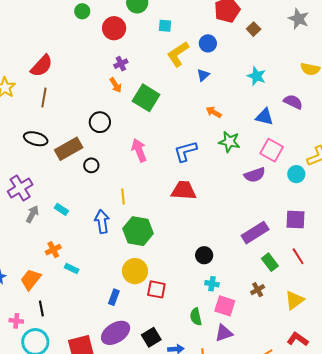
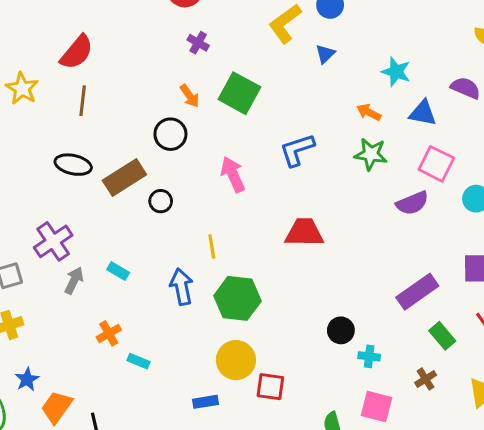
purple cross: (121, 64) -> (198, 43), turned -32
cyan star: (257, 76) -> (396, 72), moved
orange arrow: (116, 85) -> (190, 96), moved
orange arrow: (214, 112) -> (369, 112), moved
blue L-shape: (185, 151) -> (297, 150), moved
orange trapezoid: (31, 280) -> (57, 407), moved
cyan cross: (212, 284) -> (369, 356), moved
blue rectangle: (114, 297) -> (206, 402), turned 63

